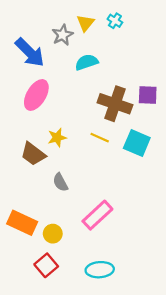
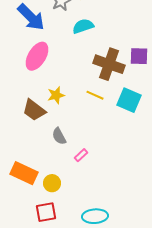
pink rectangle: (97, 215) -> (81, 155), moved, size x0.5
red square: (46, 265) -> (46, 212), turned 30

